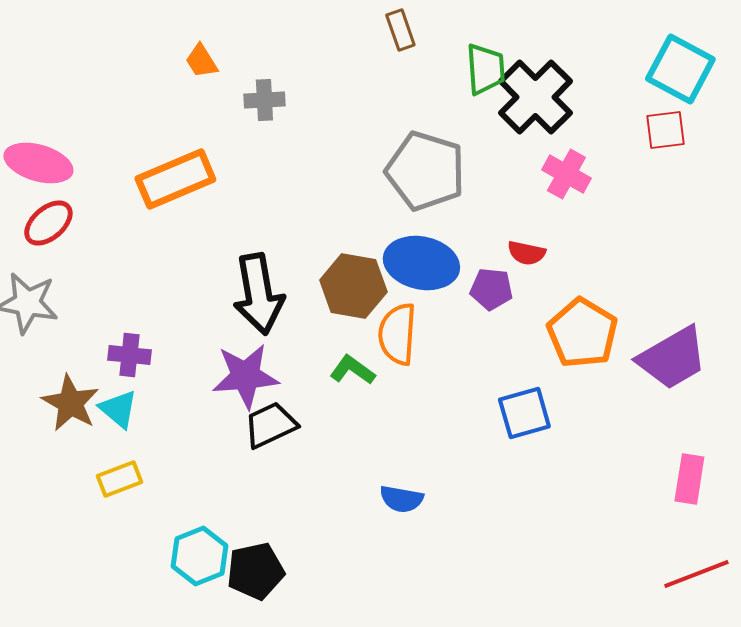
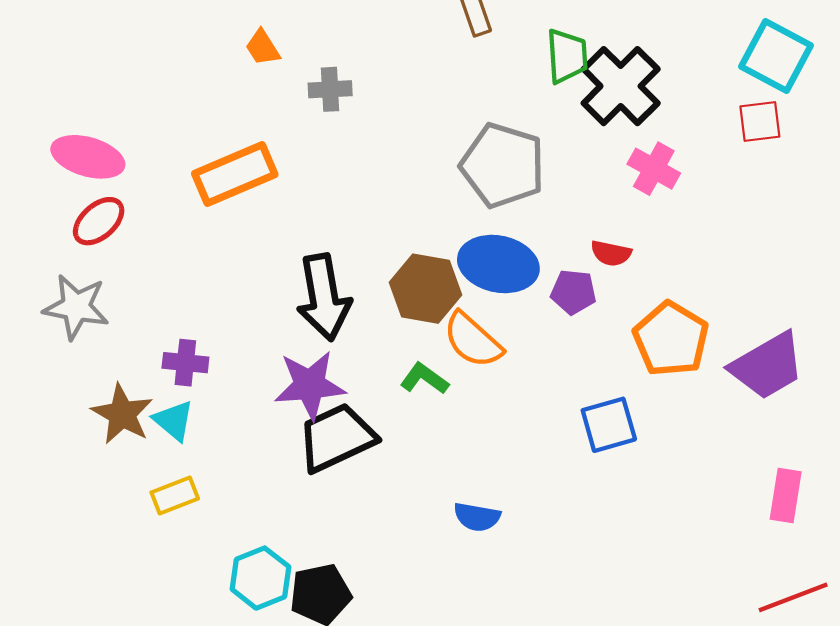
orange semicircle: (397, 334) -> (473, 340), turned -52
black trapezoid: (270, 425) -> (337, 438), size x1.4

